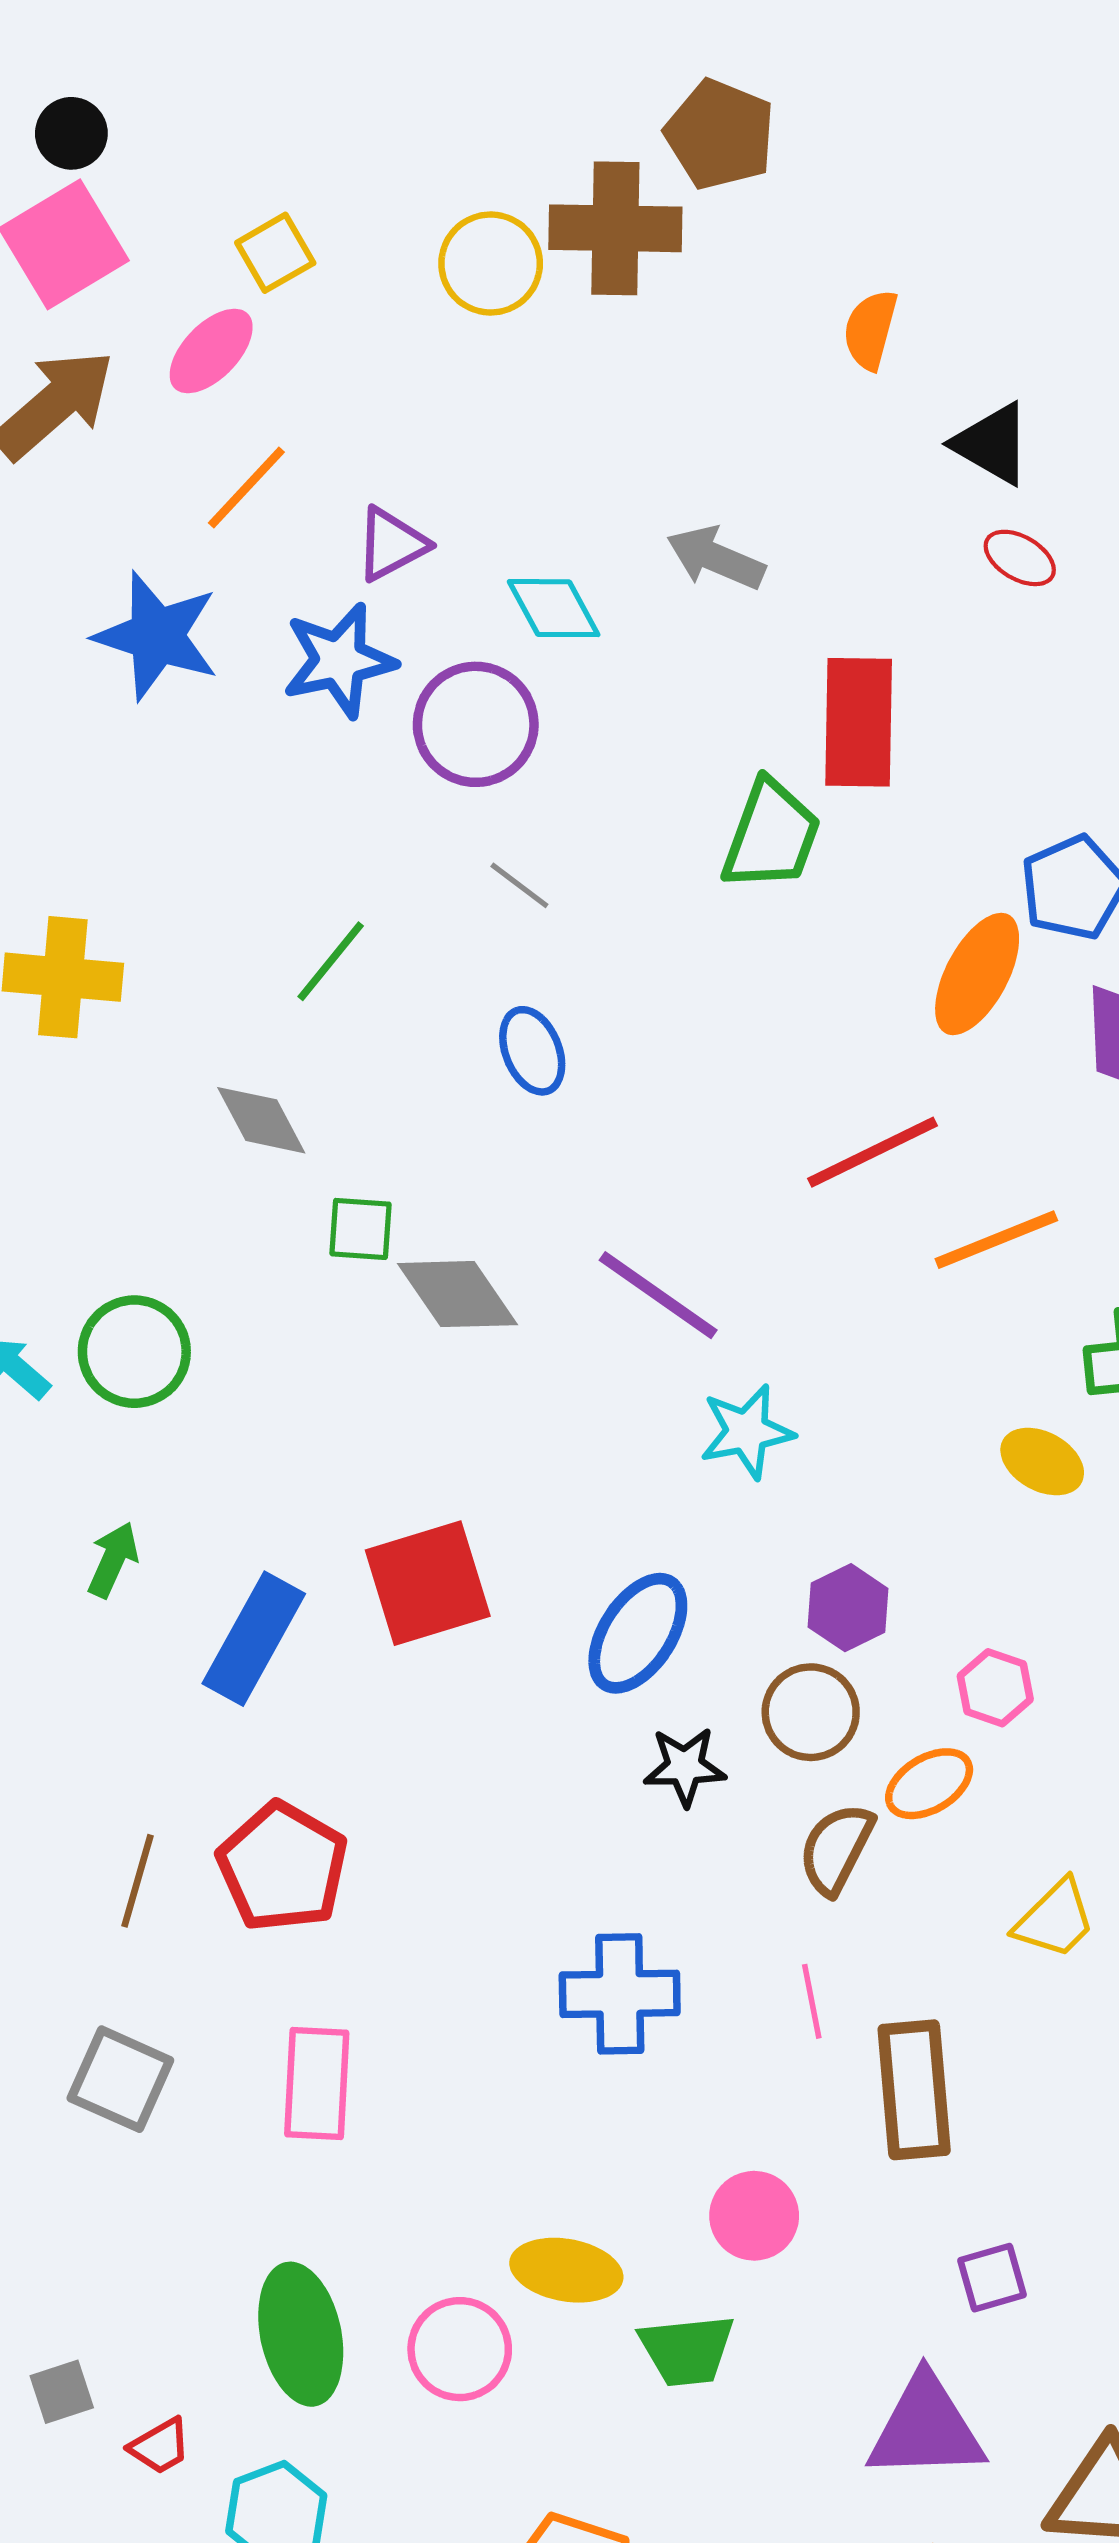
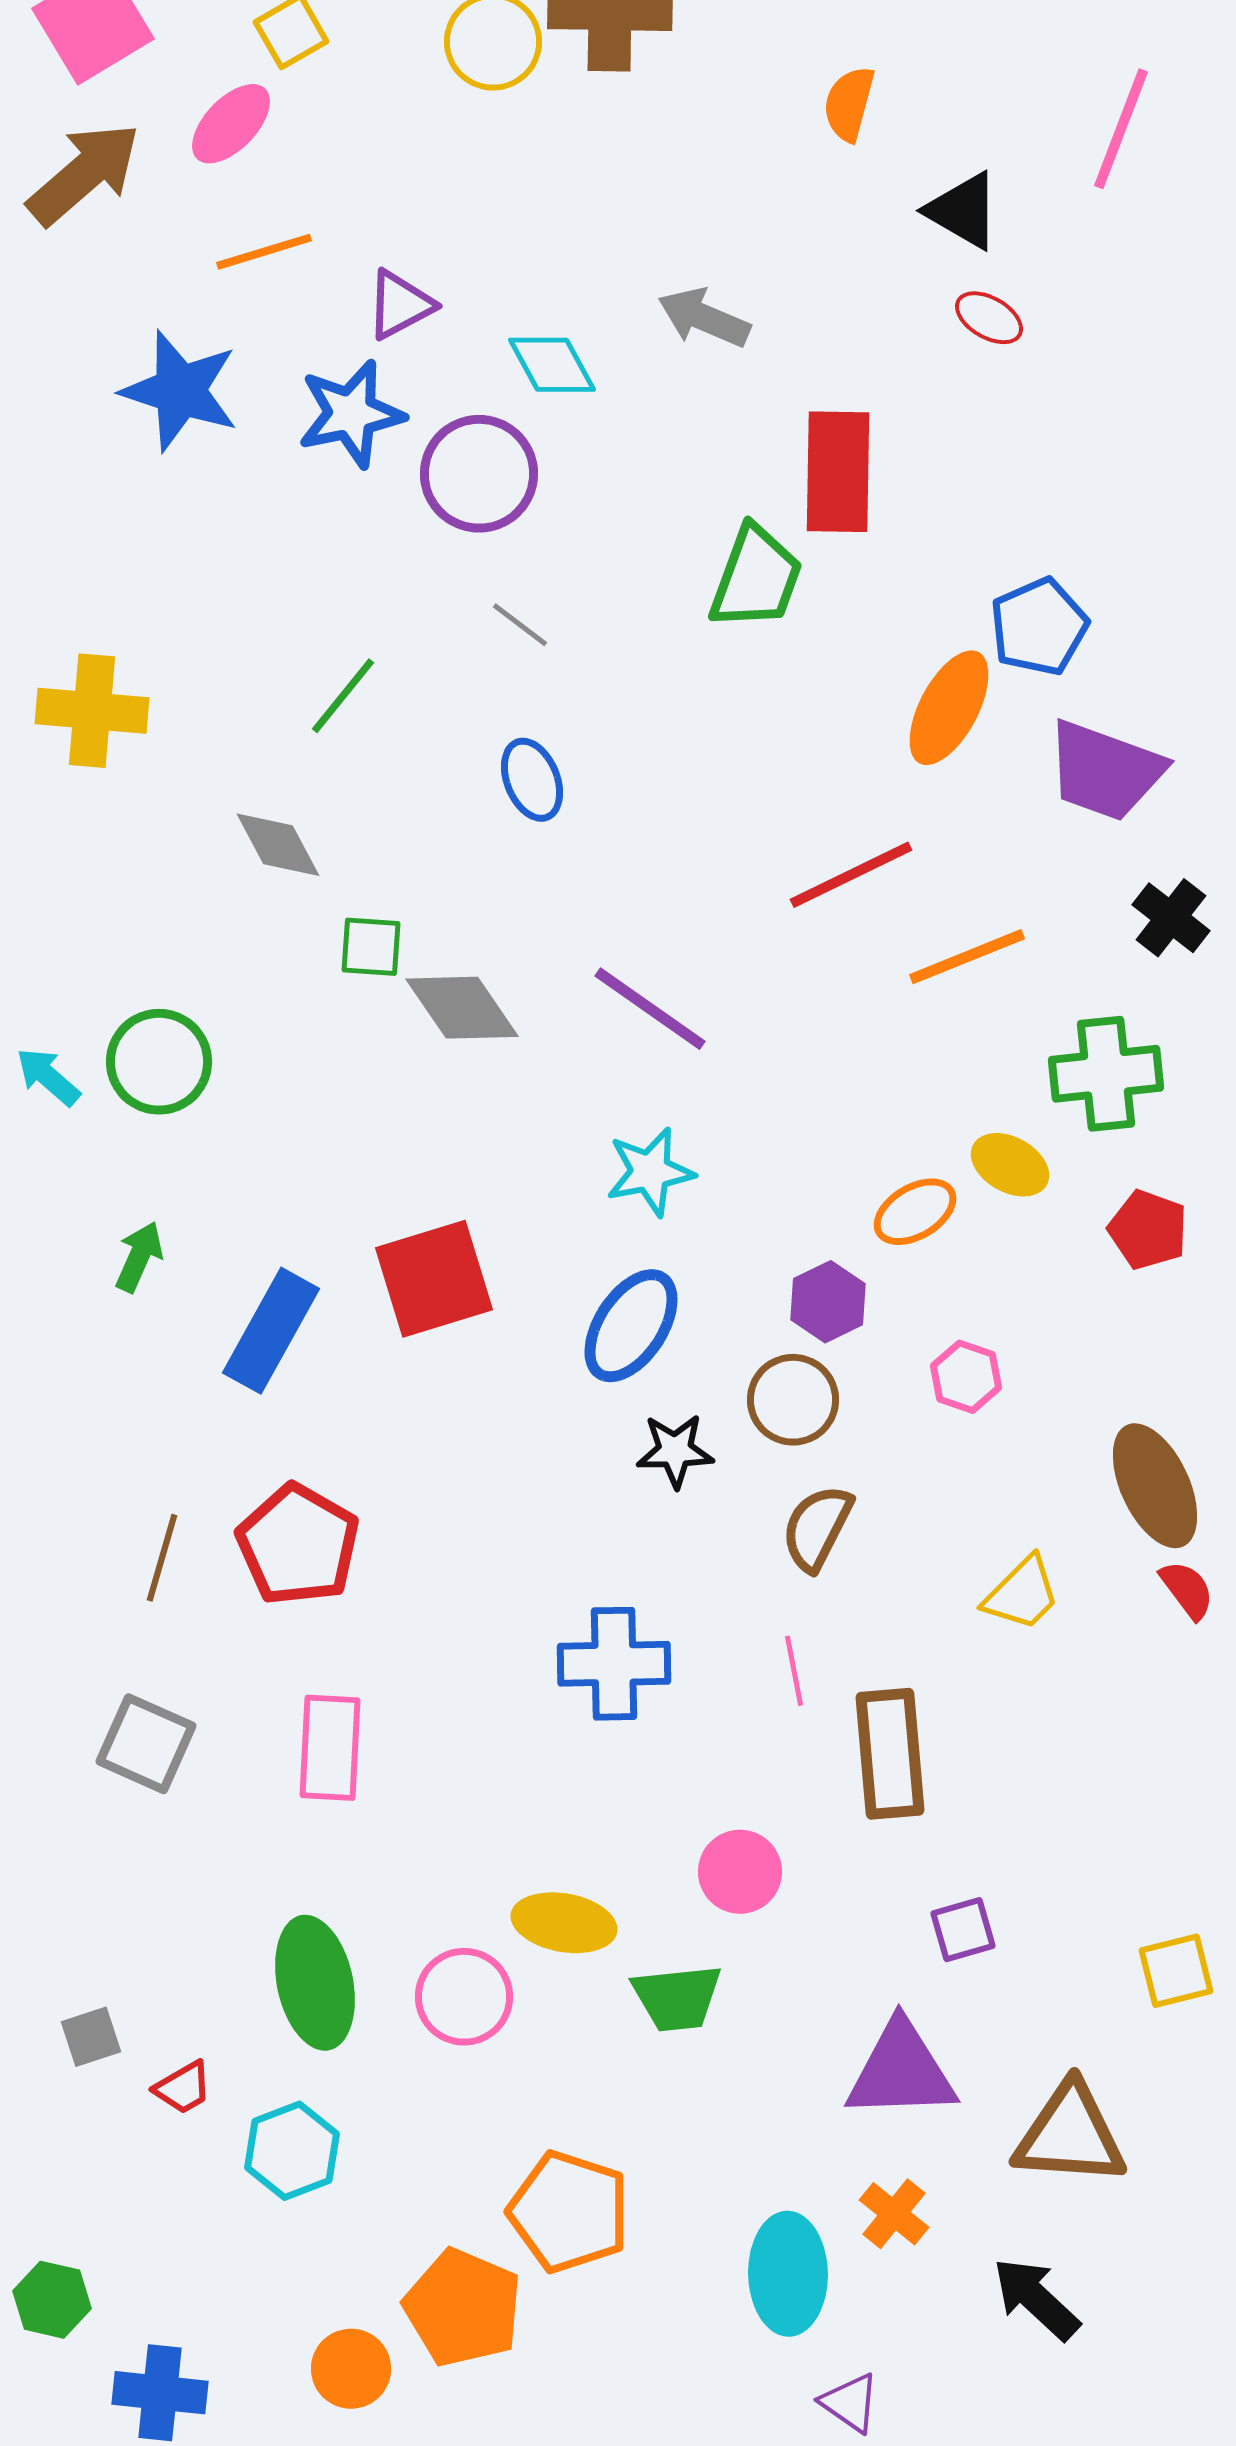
orange line: (246, 488) -> (264, 252), turned 30
cyan star: (747, 1432) -> (650, 1172), moved
orange ellipse: (929, 1784) -> (915, 1212), moved

